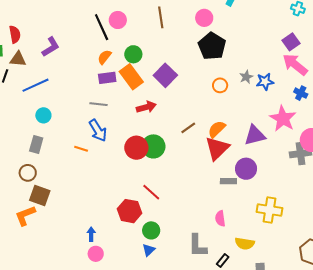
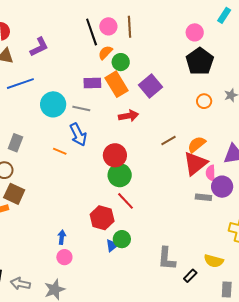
brown line: (161, 17) -> (129, 27), moved
orange semicircle: (104, 57) -> (105, 53), moved
cyan circle: (43, 115) -> (53, 104), moved, size x1.6
green circle: (153, 146) -> (120, 175), moved
pink semicircle: (220, 218) -> (211, 173), moved
blue triangle: (149, 250) -> (112, 245), moved

